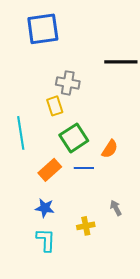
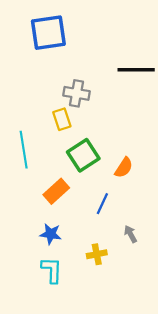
blue line: (84, 168) -> (102, 204), moved, turned -66

